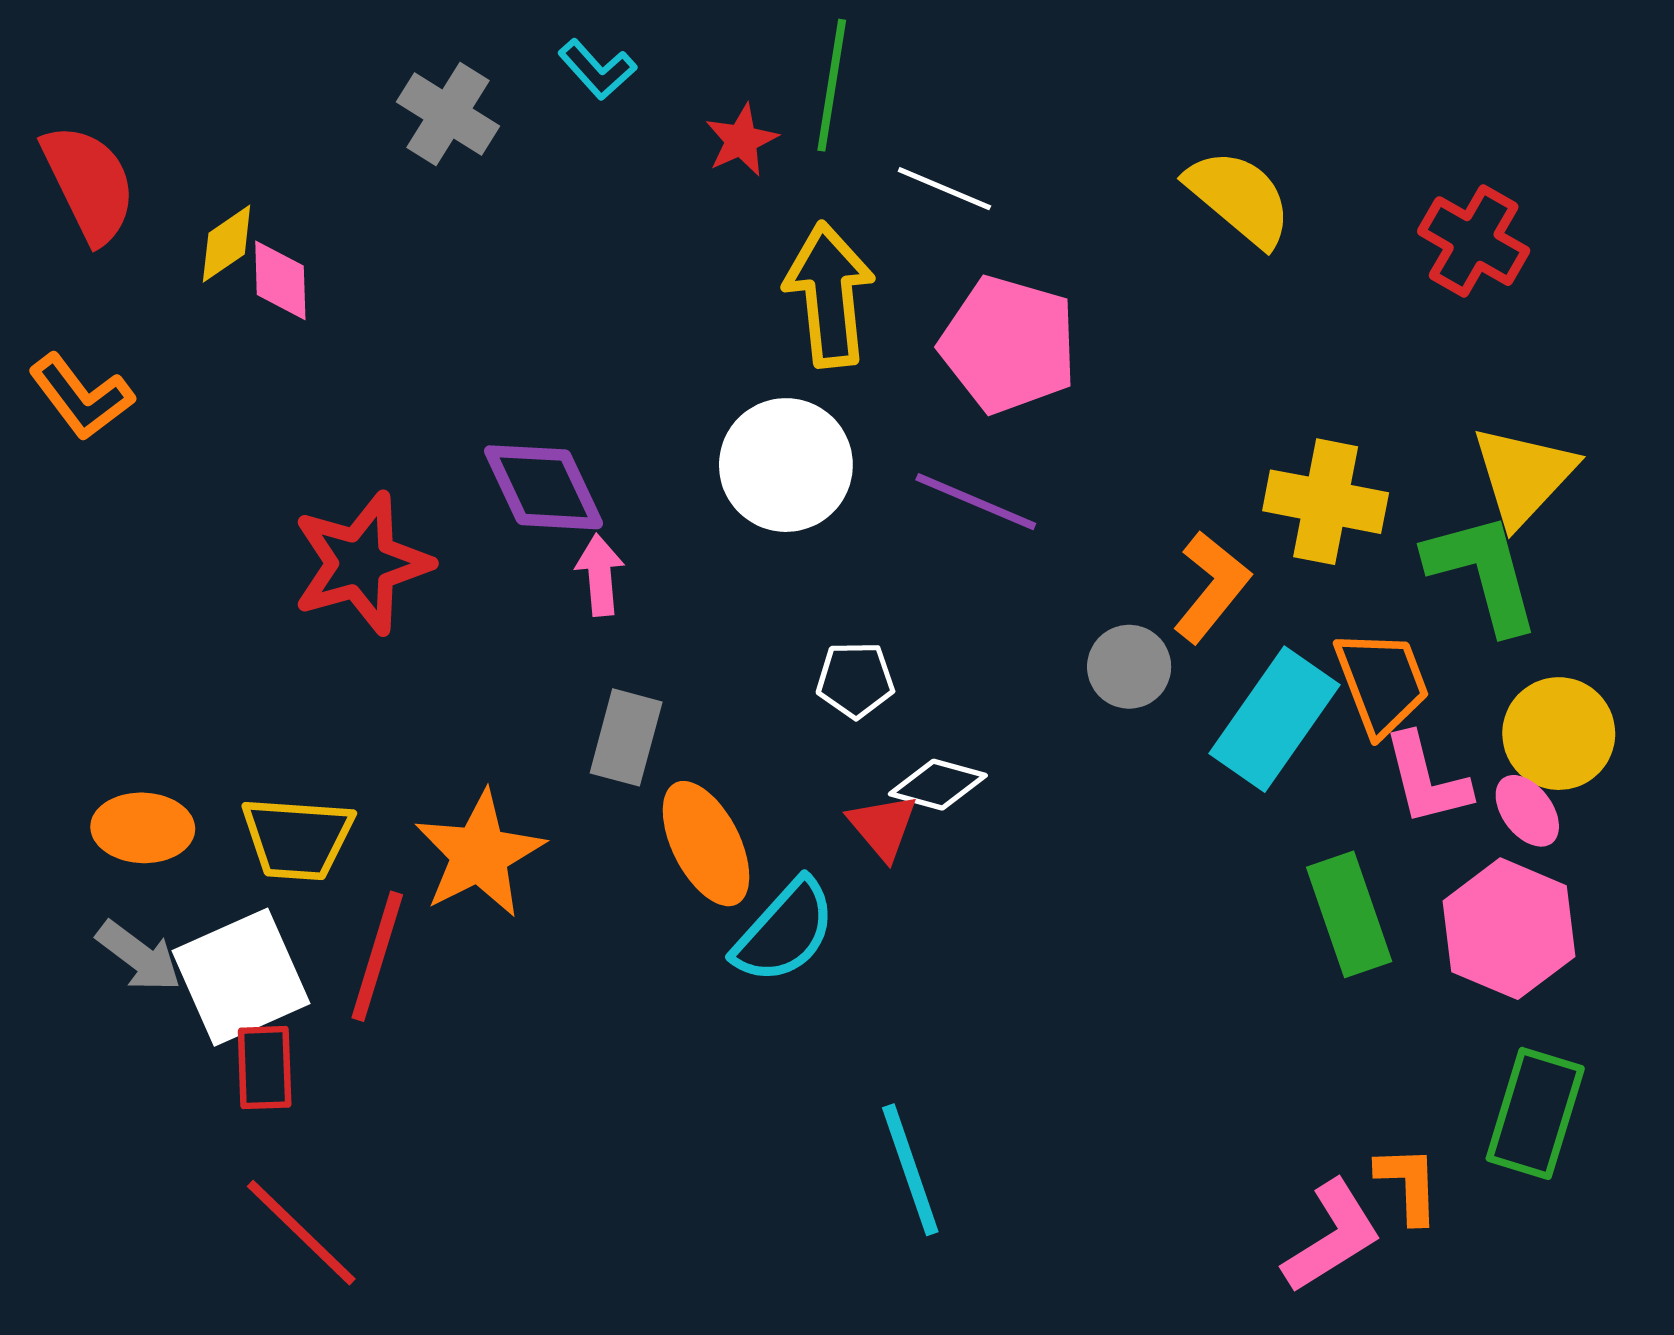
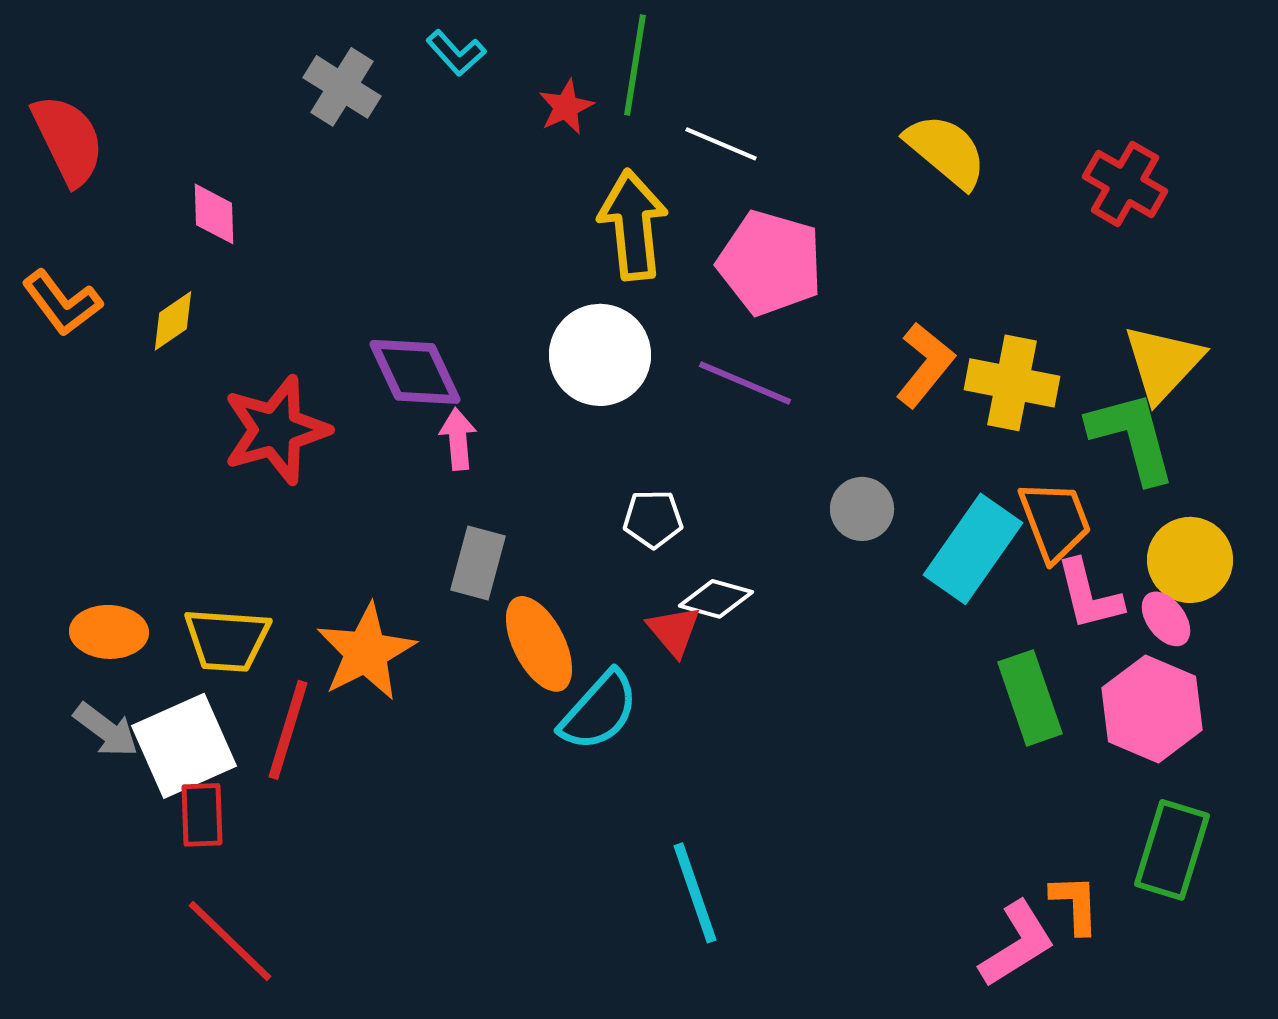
yellow diamond: (227, 244) -> (173, 321), moved
orange L-shape: (1212, 587) -> (925, 365), moved

